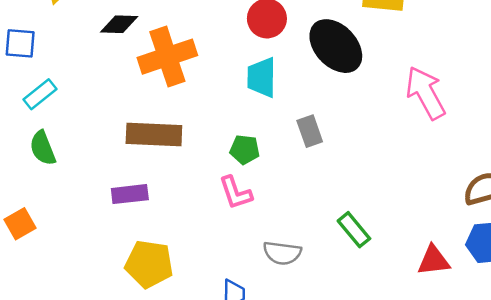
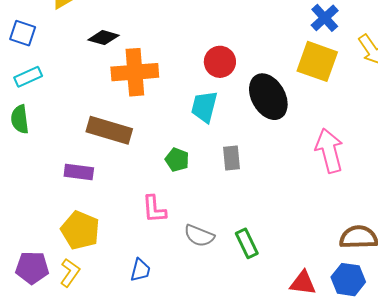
pink L-shape: (236, 193) -> (154, 209), moved
gray semicircle: (282, 253) -> (199, 236), moved

